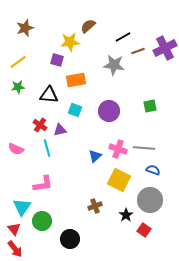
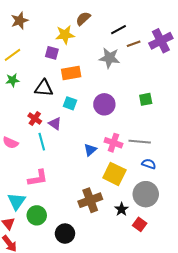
purple triangle: (60, 130) -> (55, 124), turned 48
brown cross: (95, 206) -> (90, 200), size x1.6

